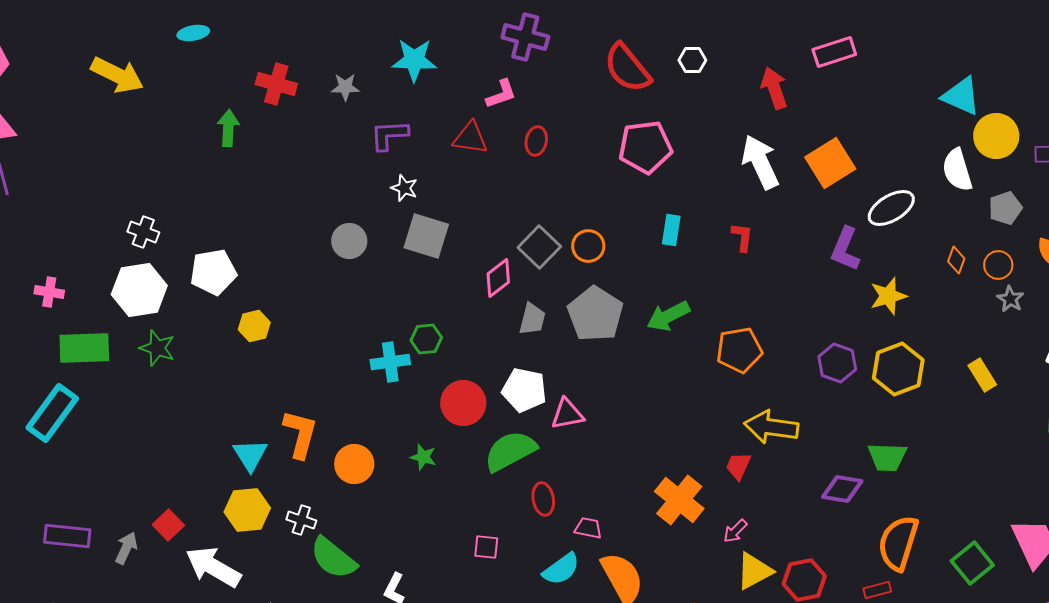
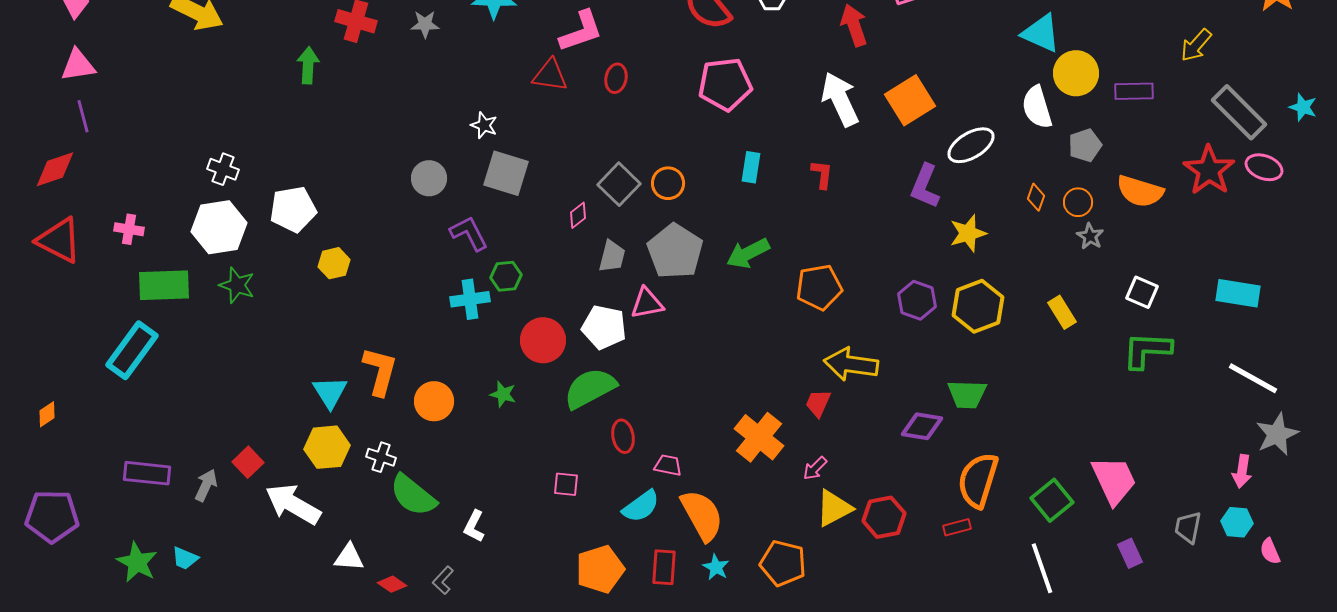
pink L-shape: (501, 94) -> (581, 31), size x1.4
purple L-shape: (389, 135) -> (469, 233), moved, turned 66
pink diamond: (498, 278) -> (578, 215), size x0.7
pink triangle: (567, 414) -> (647, 303), moved

